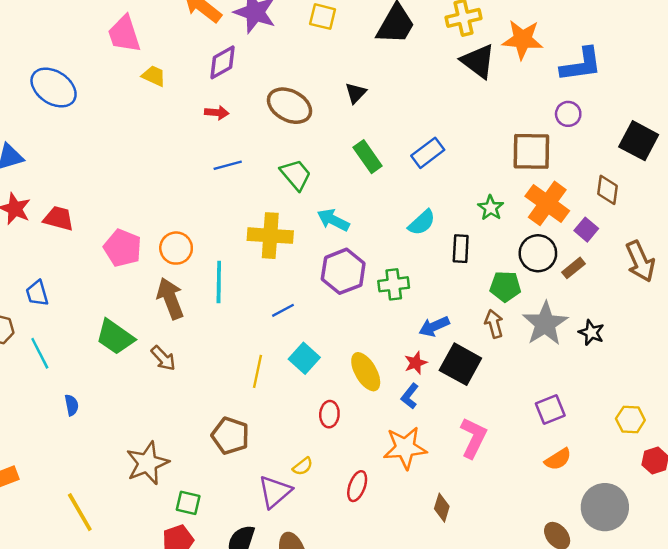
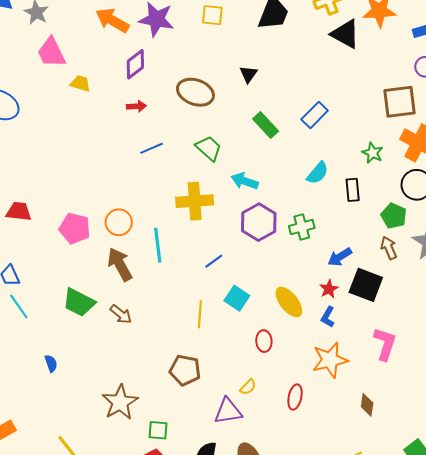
green pentagon: (505, 286) -> (394, 216), turned 30
cyan line: (40, 353) -> (19, 306), moved
purple triangle: (275, 492) -> (228, 411), turned 40

